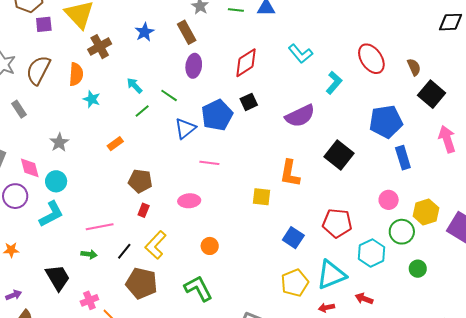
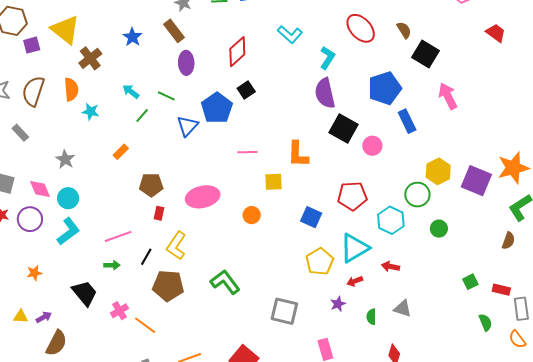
purple semicircle: (300, 116) -> (325, 93), moved, turned 112
pink line: (209, 163) -> (247, 152), moved
pink circle: (389, 200) -> (372, 146), moved
pink ellipse: (189, 201) -> (203, 197), size x1.5
orange circle: (210, 246) -> (252, 215), moved

